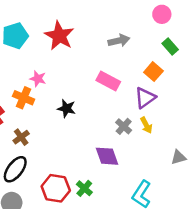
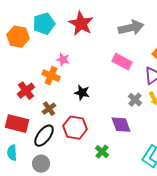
gray arrow: (119, 41) -> (131, 28), size x1.4
black star: (66, 108) -> (82, 93), moved
red hexagon: (56, 188) -> (75, 128), moved

